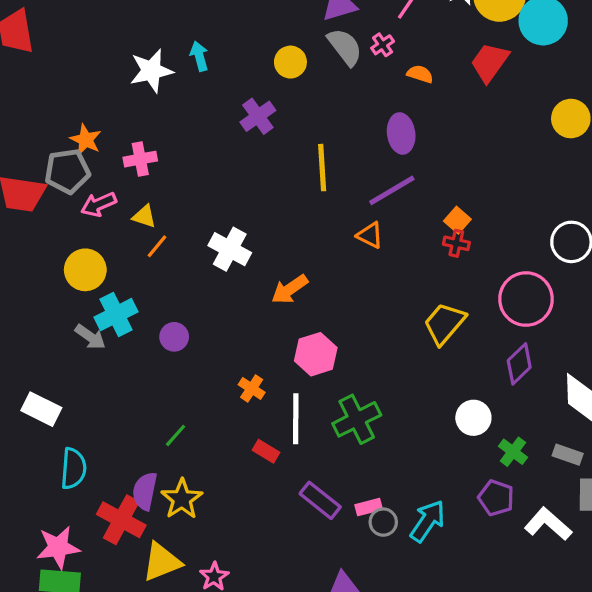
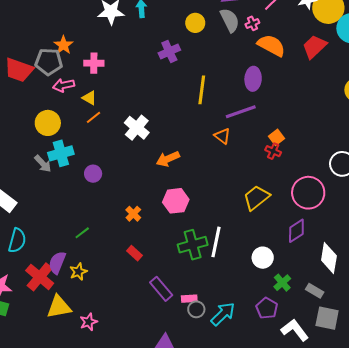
orange semicircle: (420, 74) -> (271, 45), size x1.8
white line: (296, 419) -> (216, 242), moved
yellow star: (182, 499) -> (78, 272), size x0.7

